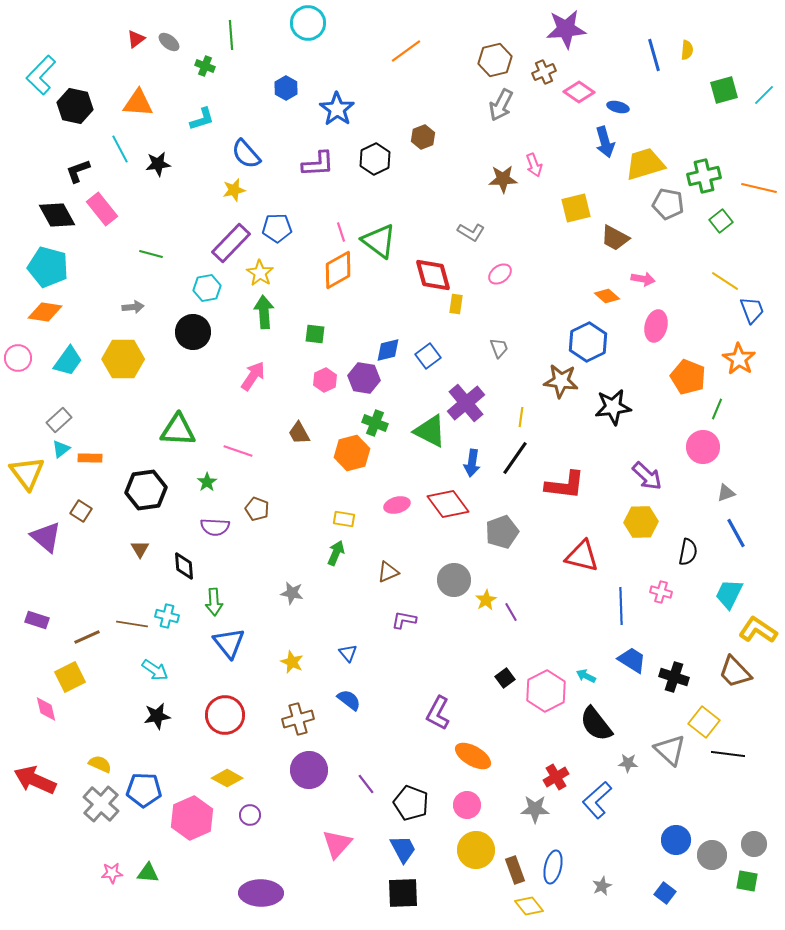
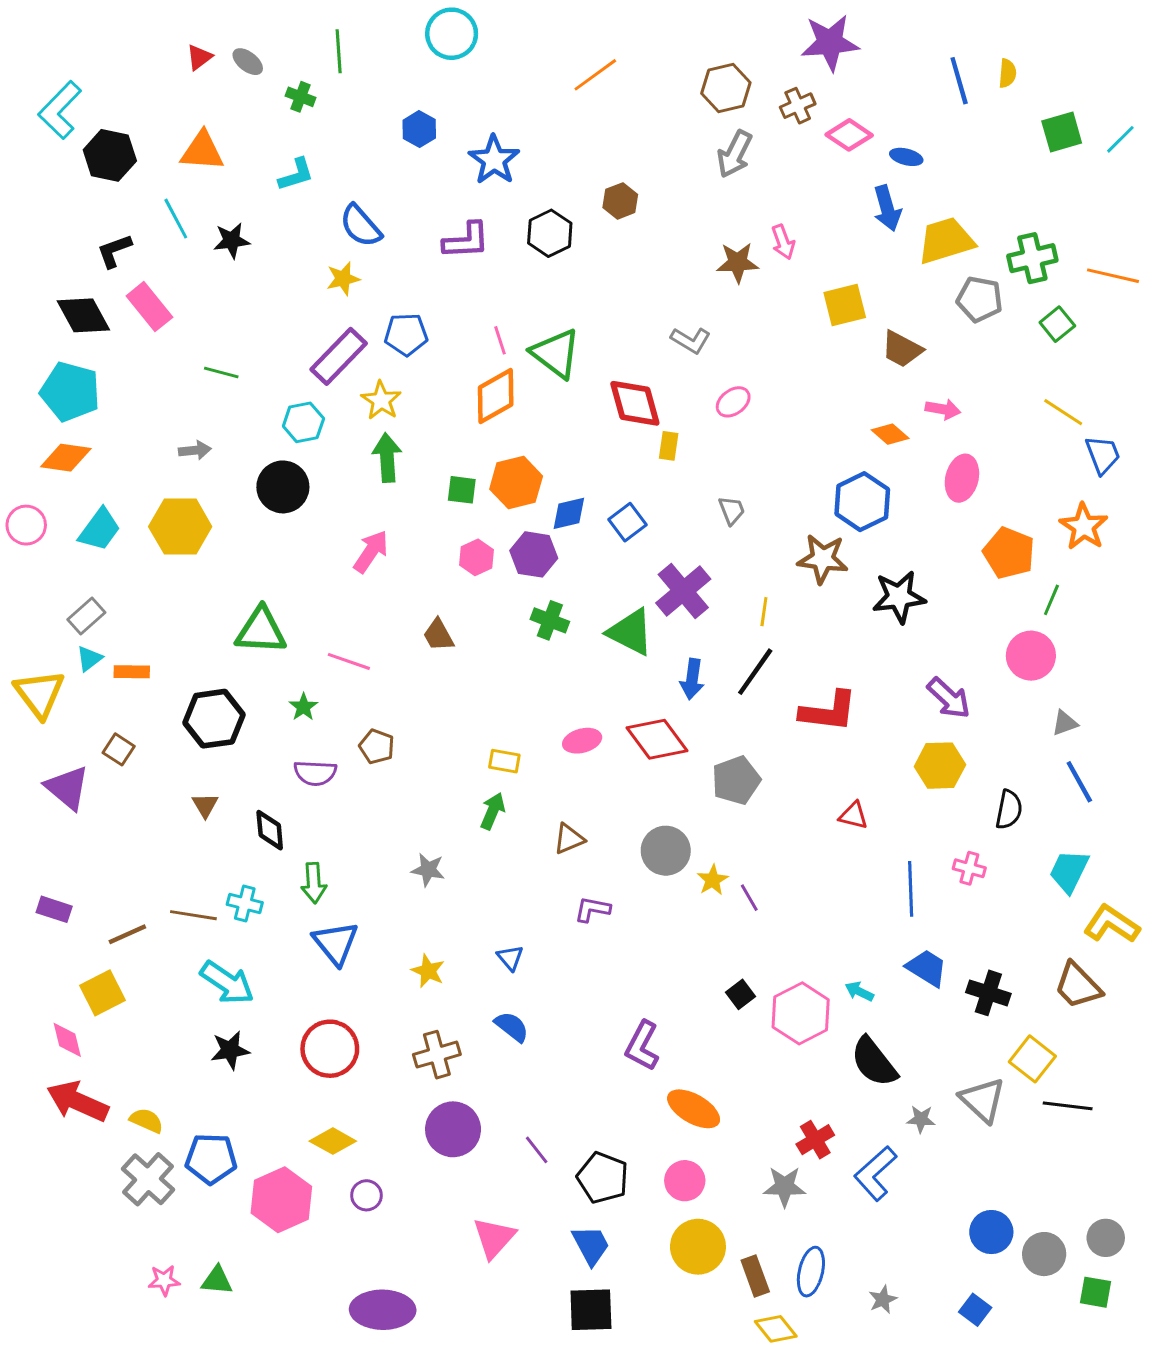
orange hexagon: (352, 453) -> (516, 483), moved
red triangle: (582, 556) -> (853, 815), size x0.6
cyan arrow: (155, 670) -> (227, 983), size x1.4
red arrow: (35, 780) -> (78, 1101), moved

